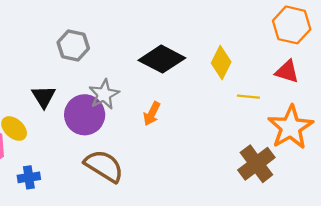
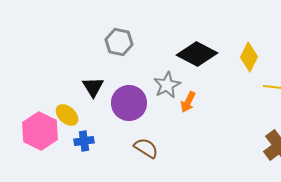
gray star: (104, 94) -> (167, 85), moved
brown semicircle: (104, 166) -> (146, 148), size x0.7
blue cross: (29, 177) -> (84, 141), moved

